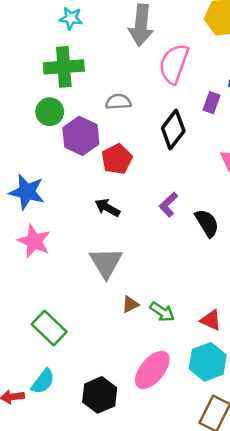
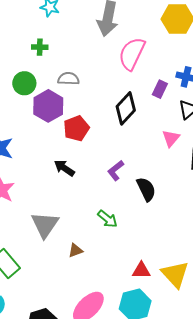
green cross: (64, 67) -> (40, 47), size x0.5
gray semicircle: (118, 102) -> (68, 79), moved
gray triangle: (106, 263) -> (45, 225), moved
green arrow: (162, 312) -> (107, 219), moved
red triangle: (211, 320) -> (141, 270), turned -30

